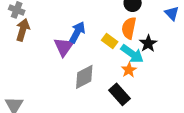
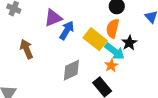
brown arrow: (23, 30) -> (26, 49), moved, turned -42
yellow rectangle: (110, 41) -> (95, 39), size x1.6
purple triangle: (64, 47) -> (53, 18), moved, turned 30

